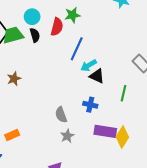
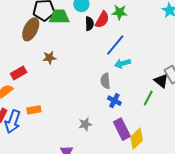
black semicircle: (35, 35) -> (89, 24), moved
black triangle: (97, 76) -> (161, 81), moved
gray semicircle: (61, 115) -> (105, 81), moved
purple rectangle: (105, 131) -> (122, 129), turned 40

